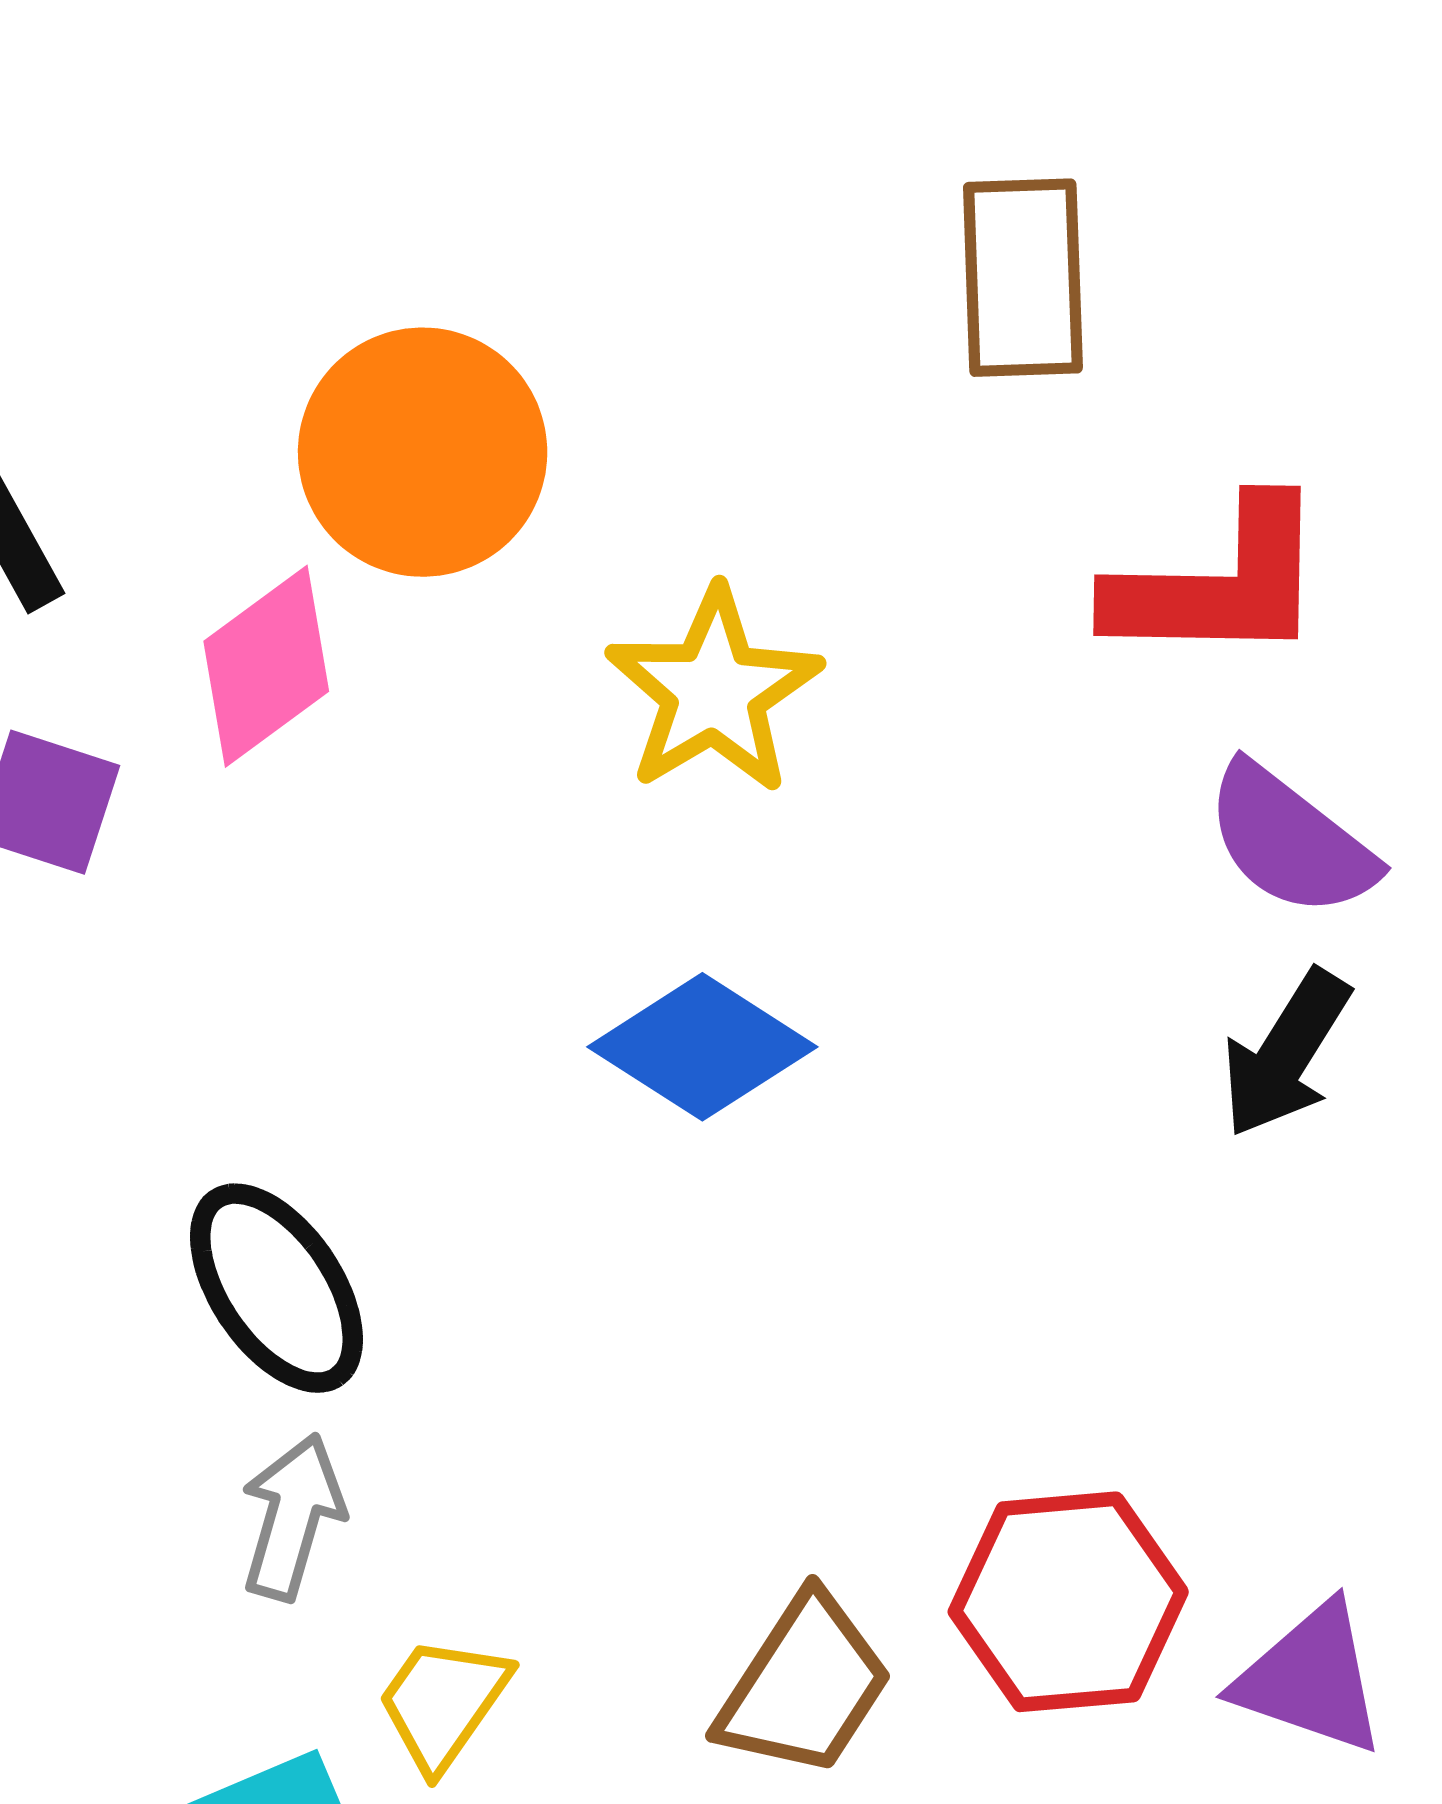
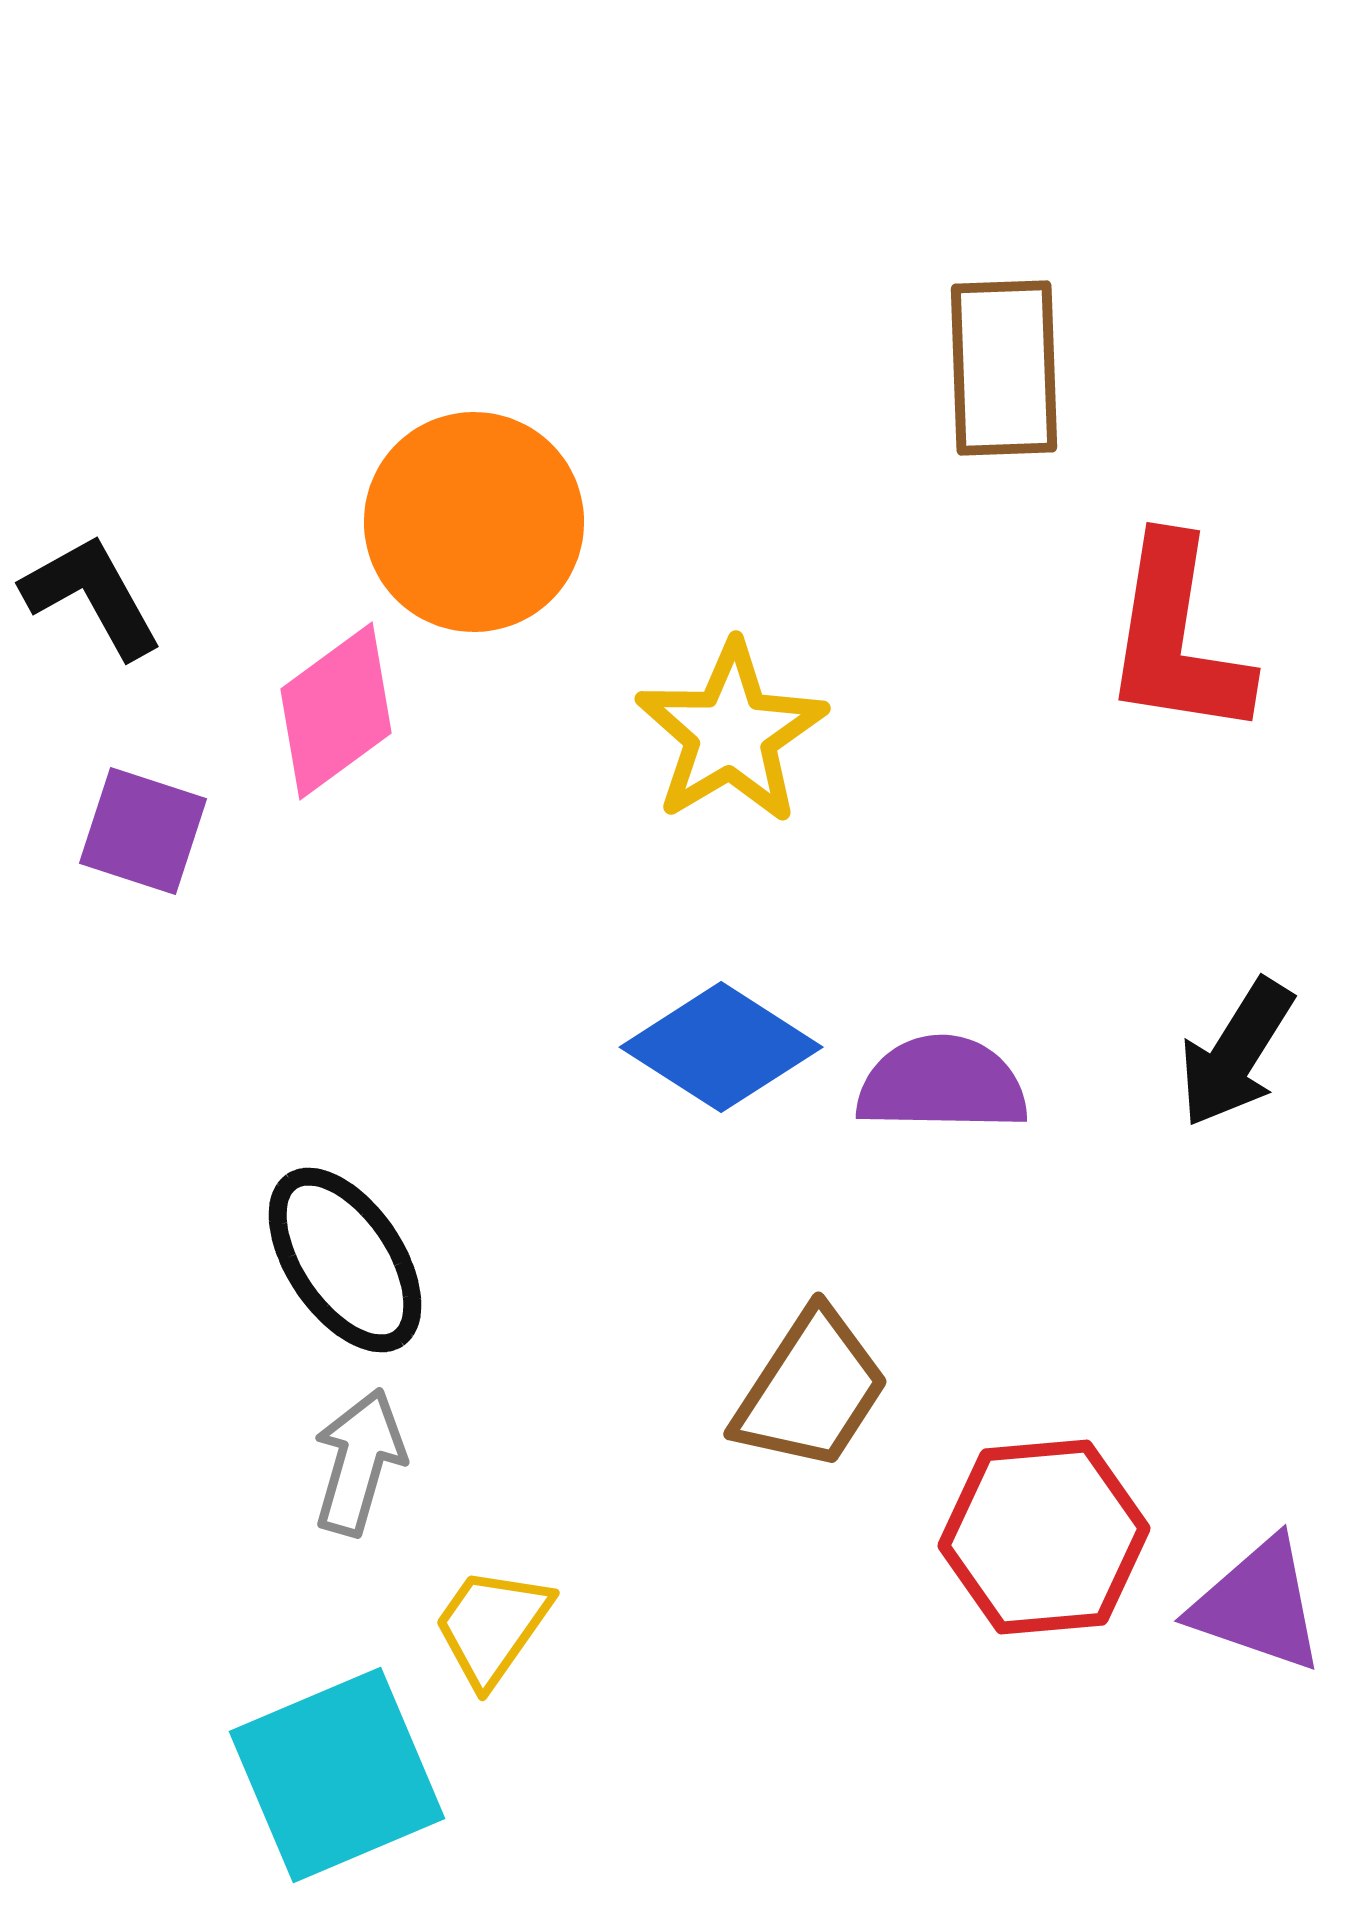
red L-shape: (1219, 584) -> (1177, 638), turned 98
purple semicircle: (1290, 841) -> (942, 1084), moved, turned 143
brown trapezoid: (804, 1686) -> (811, 1390), moved

